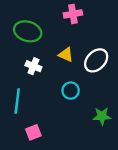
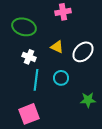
cyan line: (17, 101) -> (36, 80), moved
pink square: (33, 132) -> (29, 114), size x1.5

